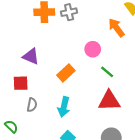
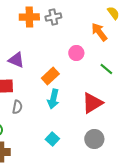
green line: (107, 72) -> (106, 69), moved
red triangle: (109, 101) -> (92, 103), turned -30
cyan arrow: (64, 107) -> (53, 99), moved

